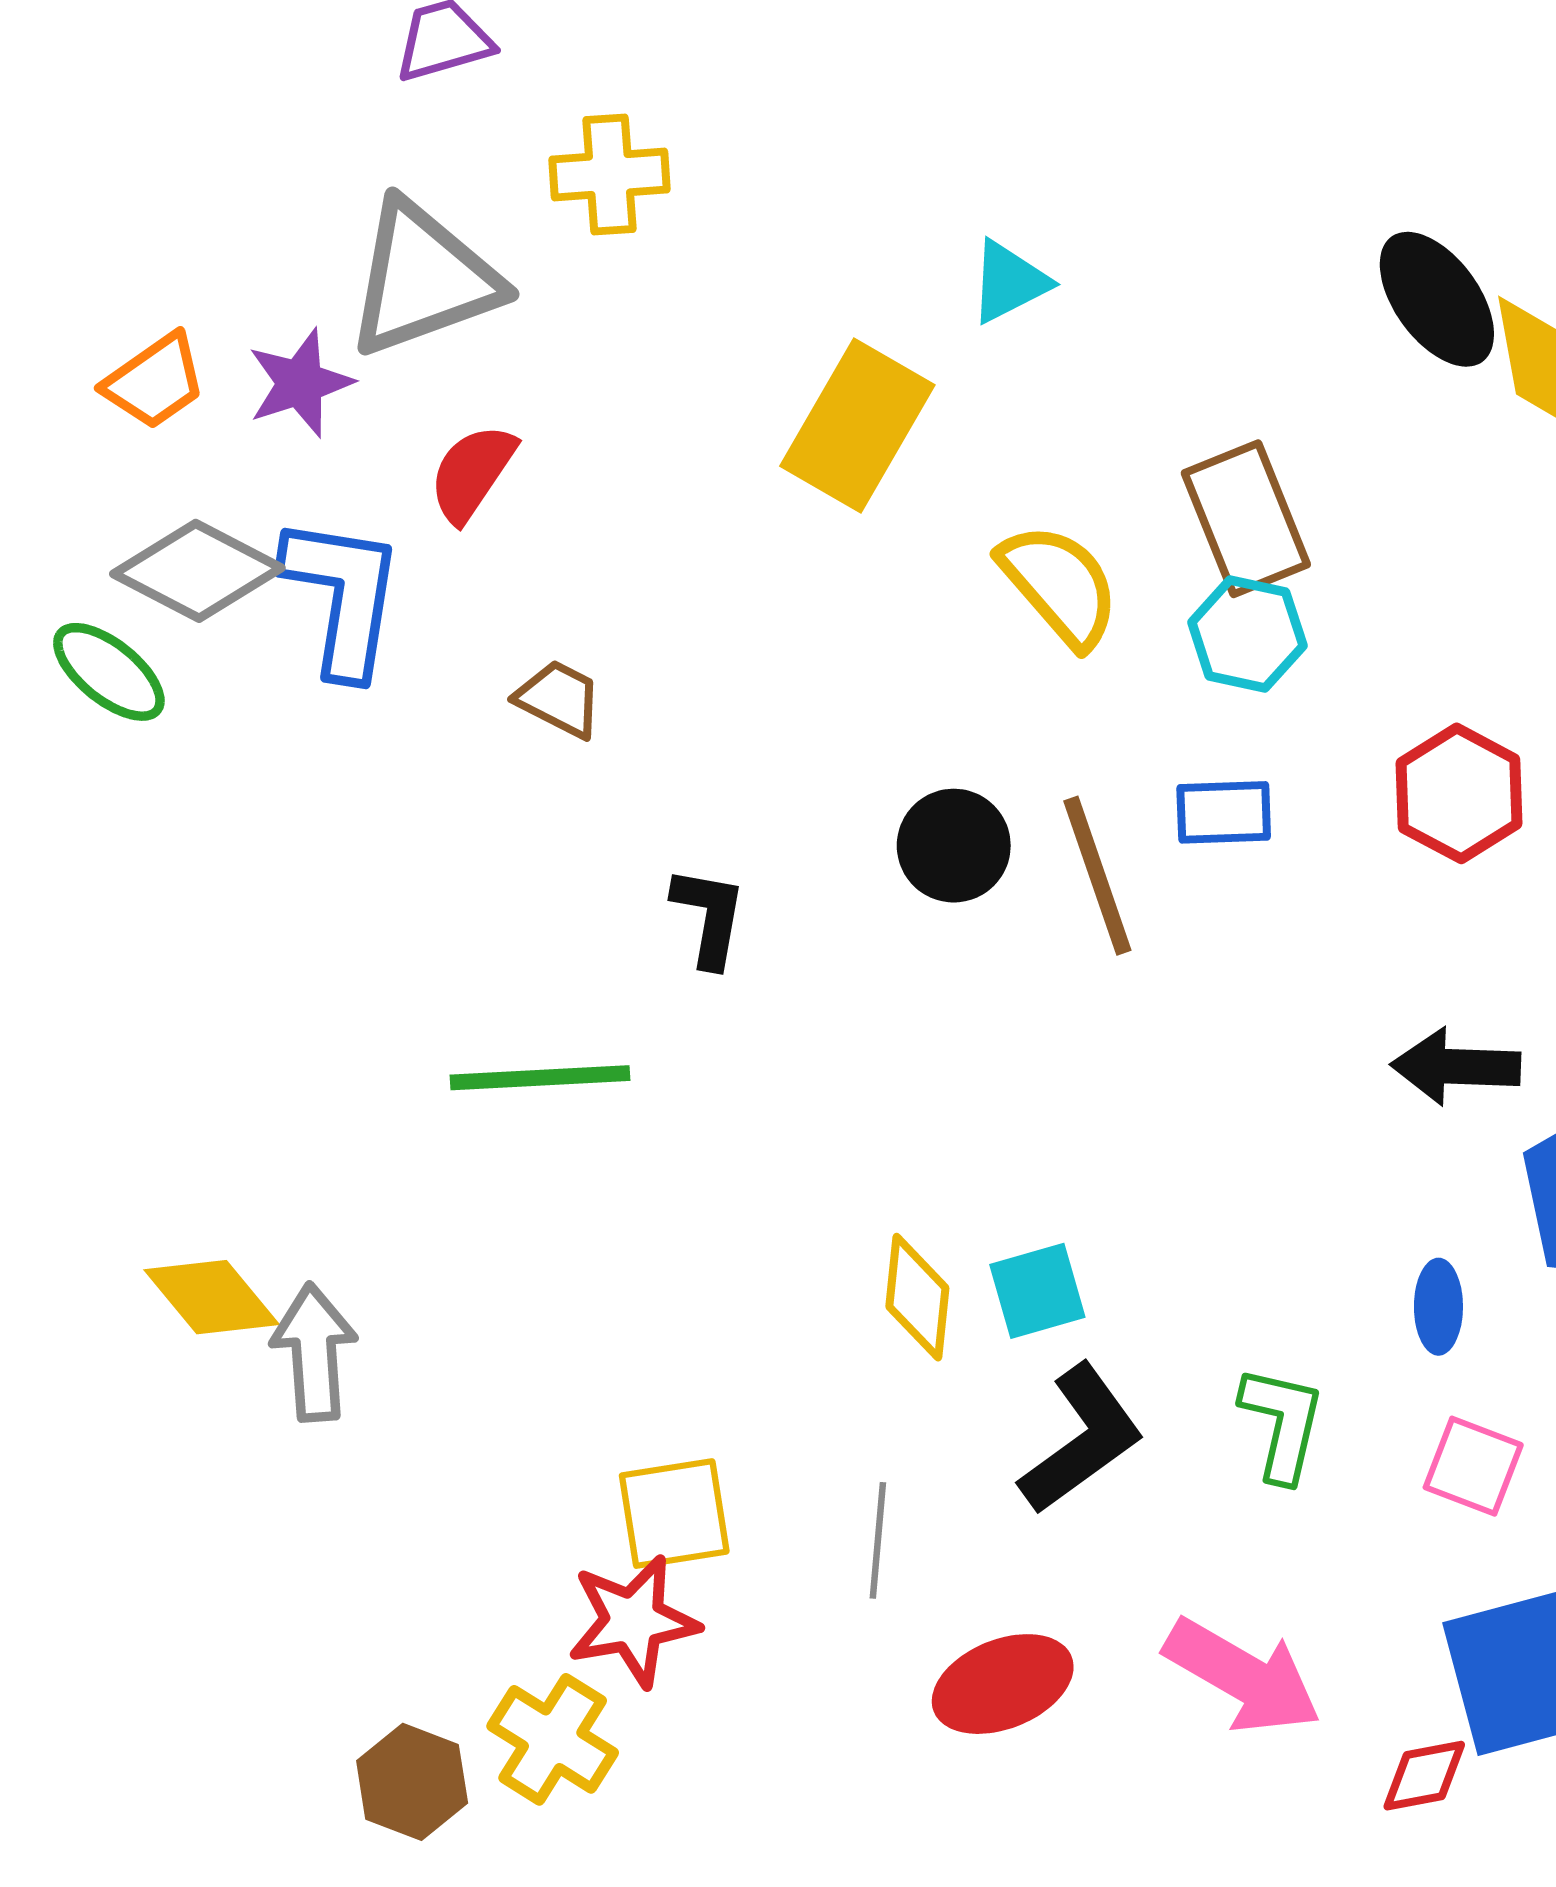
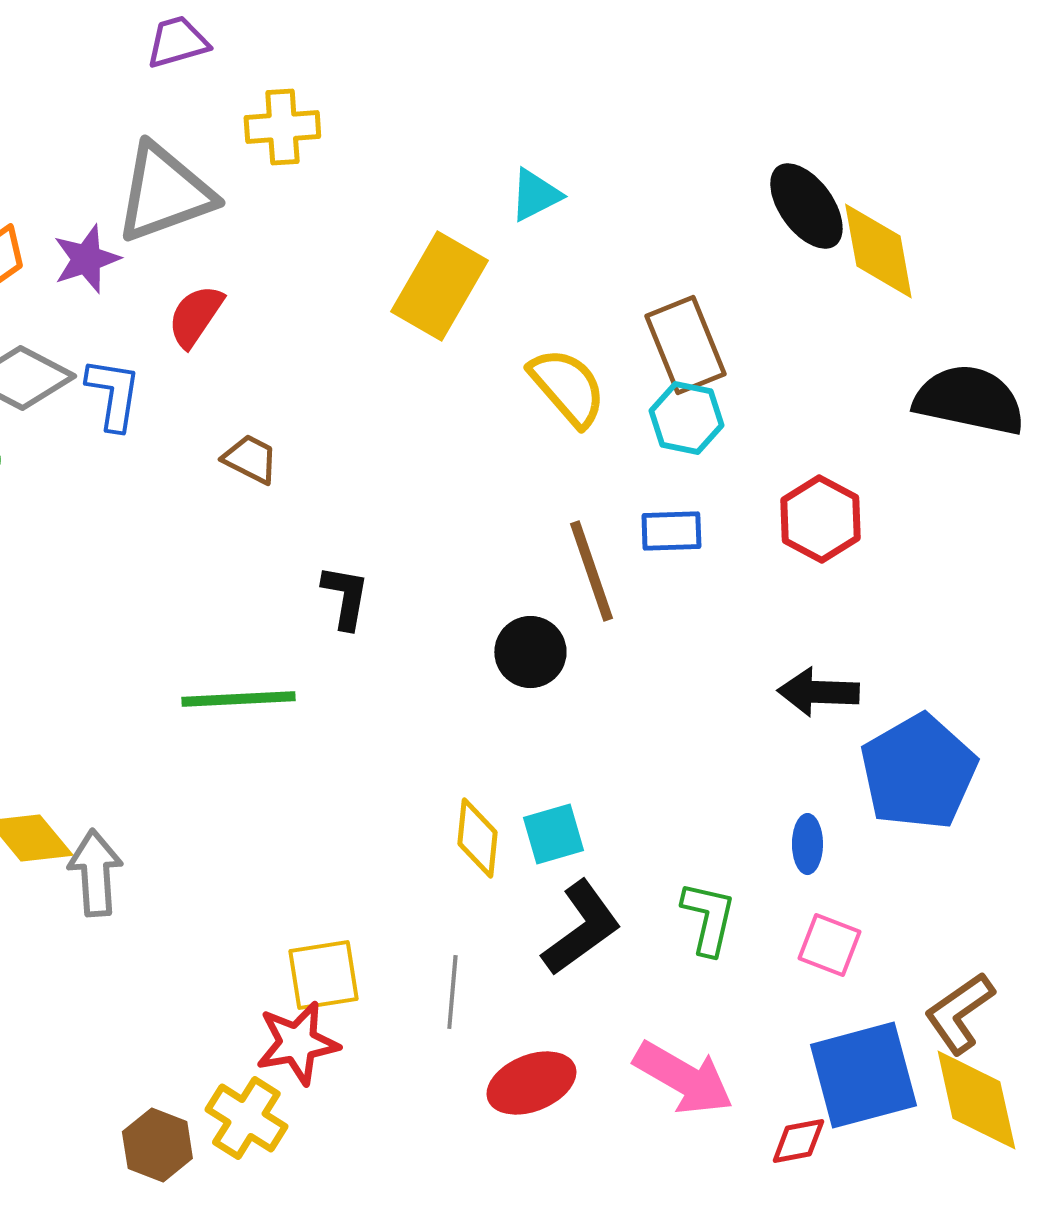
blue L-shape: (343, 596) -> (113, 394), size x0.7
black circle: (954, 846) -> (530, 652), moved

